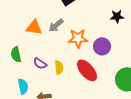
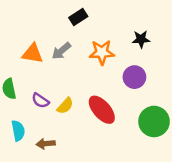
orange star: (78, 38) -> (102, 52), moved
purple circle: (102, 46) -> (134, 77), moved
yellow semicircle: (59, 67) -> (65, 106), turned 48

